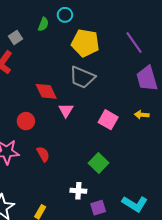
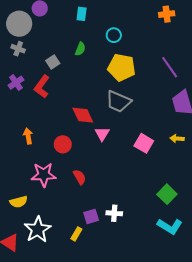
cyan circle: (65, 15) -> (114, 35), moved
green square: (99, 163) -> (167, 194), moved
purple square: (98, 208) -> (91, 216), moved

